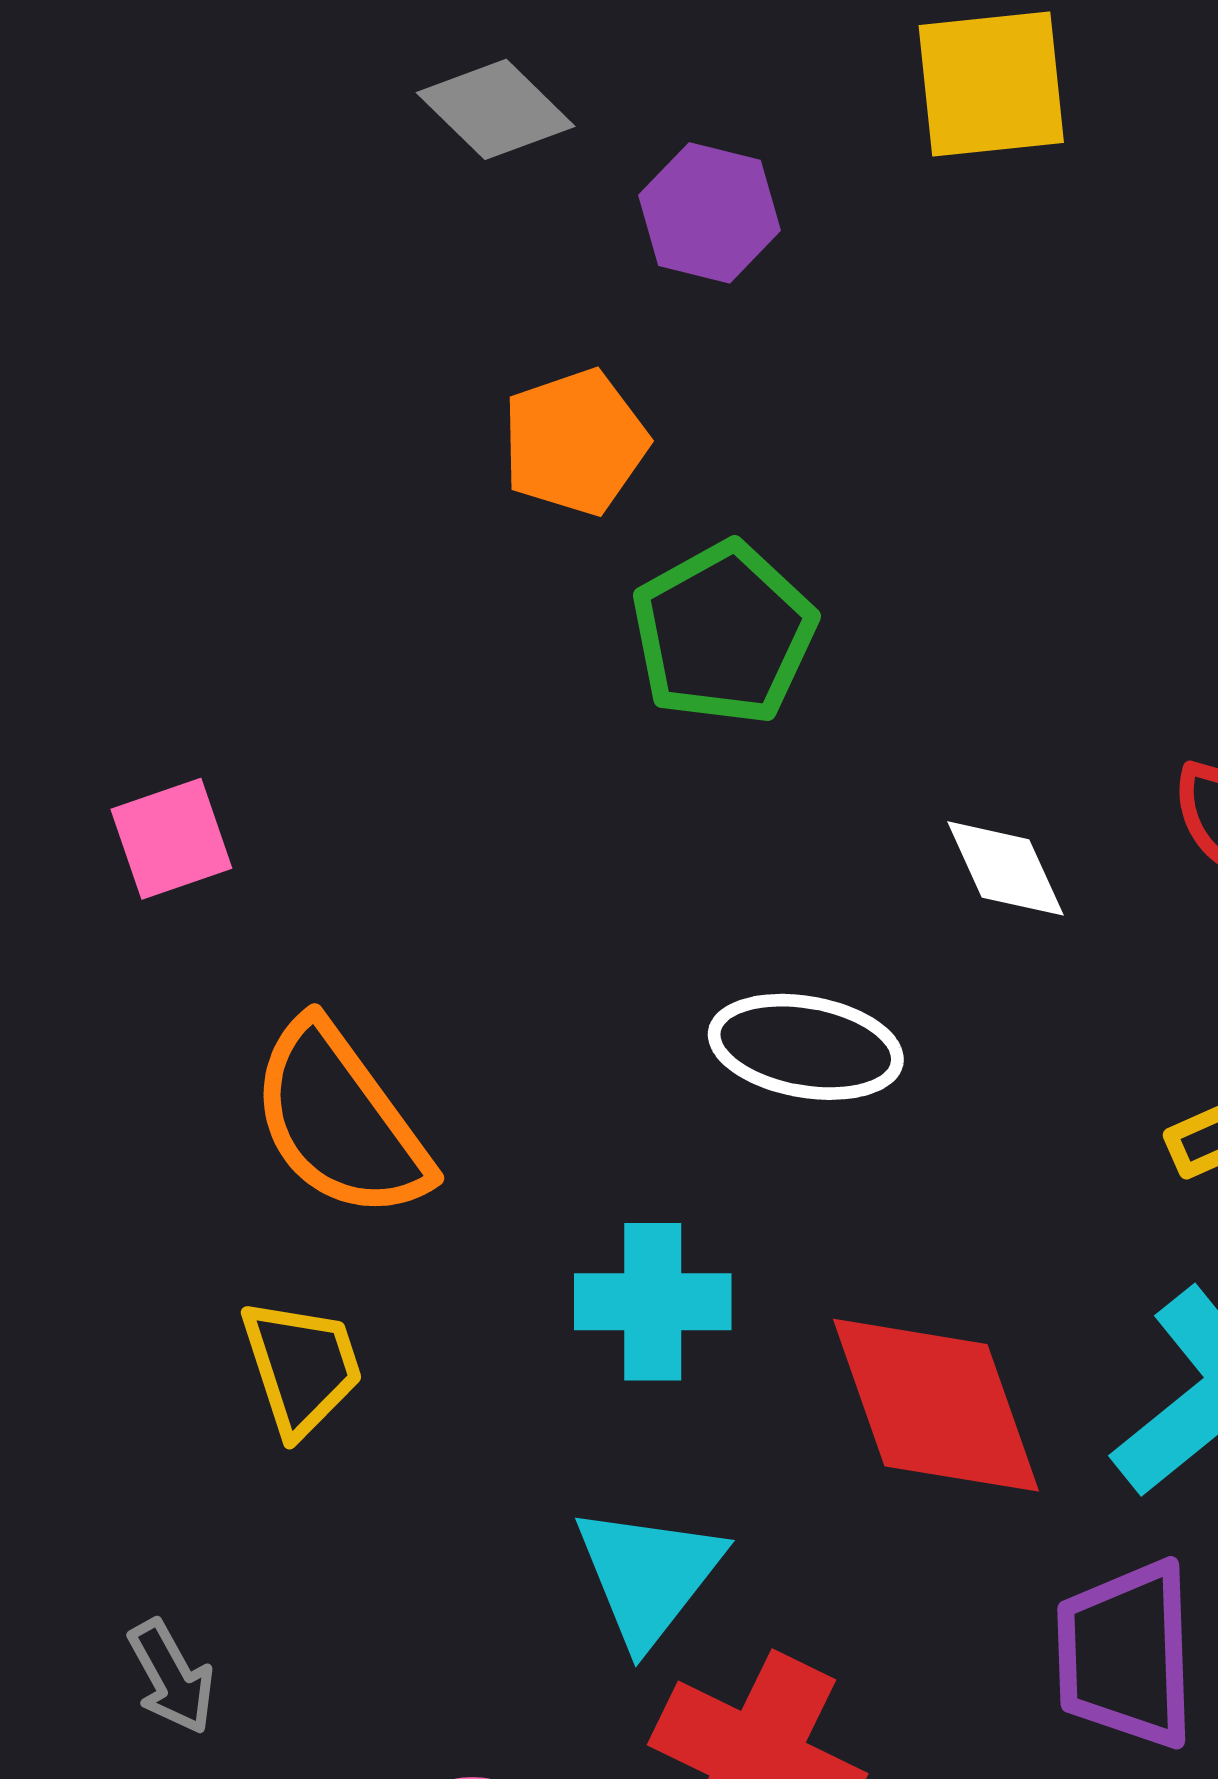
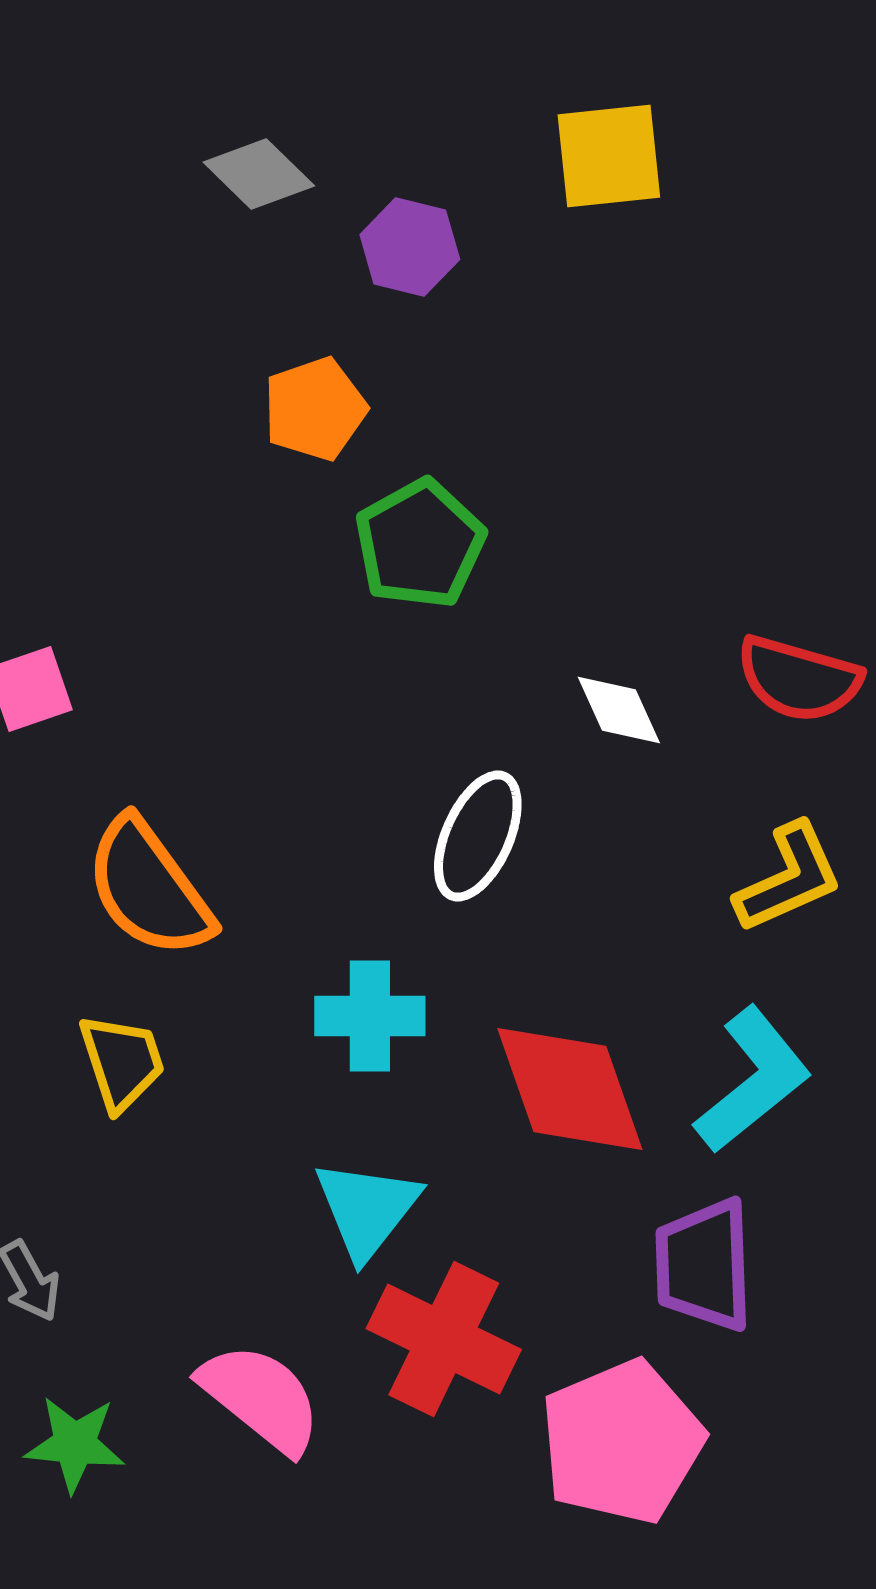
white ellipse: (806, 1047) -> (478, 836), turned -76

